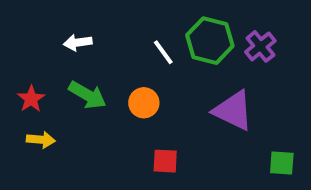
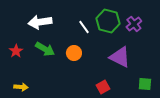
white arrow: (78, 43) -> (40, 22), size x1.6
yellow arrow: (41, 140) -> (21, 87), moved
red square: (165, 161) -> (103, 87), moved, turned -32

